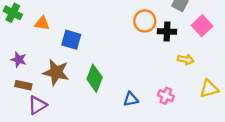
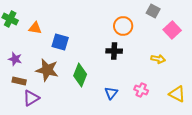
black cross: (167, 32) -> (114, 51), moved
yellow triangle: (209, 89) -> (177, 94), moved, turned 42
blue triangle: (131, 99) -> (111, 93), turned -40

